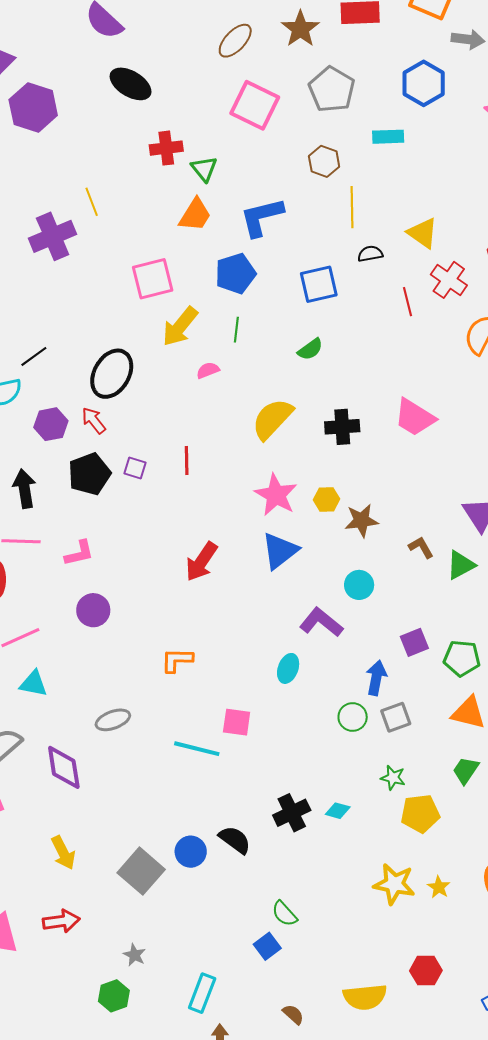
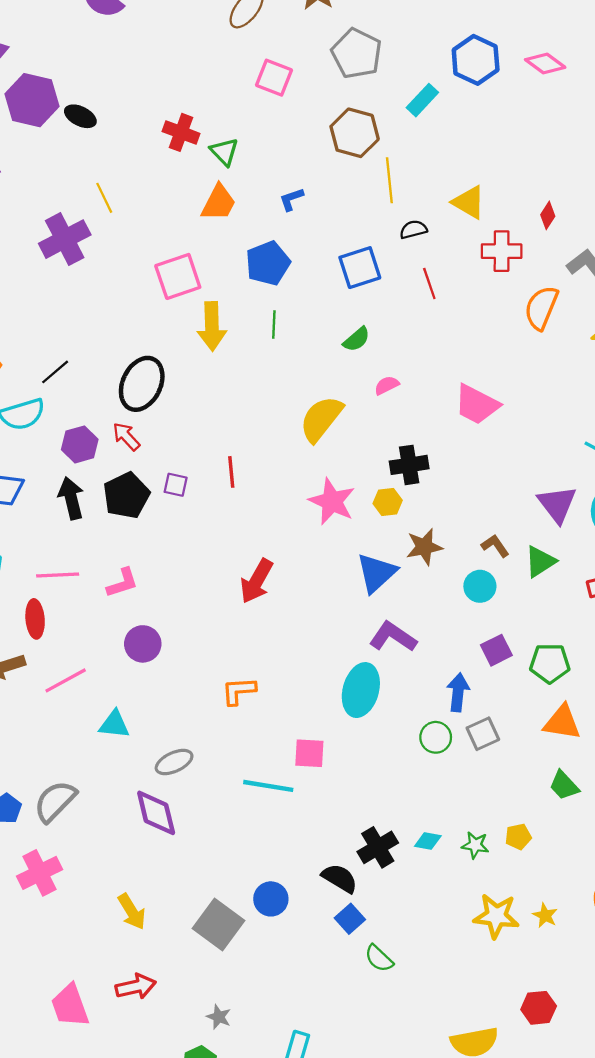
blue hexagon: (424, 83) -> (476, 60), moved
black ellipse: (131, 84) -> (80, 116), moved, size x0.7
pink square: (255, 105) -> (274, 78), size x0.7
cyan rectangle: (388, 137) -> (422, 100), turned -40
red cross: (166, 148) -> (181, 132), turned 32
brown hexagon: (324, 161) -> (355, 133), size x1.4
blue L-shape: (262, 217) -> (291, 199), size x0.5
red cross: (449, 280) -> (502, 251), turned -30
red line: (408, 302) -> (429, 284), moved
yellow arrow: (180, 327) -> (212, 326), turned -36
pink semicircle: (208, 370) -> (387, 385), moved
black cross: (342, 427) -> (409, 465), moved
black arrow: (24, 489) -> (71, 498), moved
brown star: (361, 520) -> (424, 547), moved
blue triangle: (280, 551) -> (376, 573), moved
cyan circle: (359, 585) -> (480, 586), moved
cyan ellipse: (288, 668) -> (361, 690), size x1.6
cyan triangle: (33, 684) -> (114, 724), moved
purple diamond: (64, 767) -> (156, 813), moved
green trapezoid: (466, 770) -> (564, 785), turned -72
green star: (393, 778) -> (475, 845), moved
yellow pentagon: (420, 813) -> (518, 837), size x0.6
black semicircle: (235, 840) -> (340, 878), moved
blue square: (267, 946) -> (350, 919), moved

